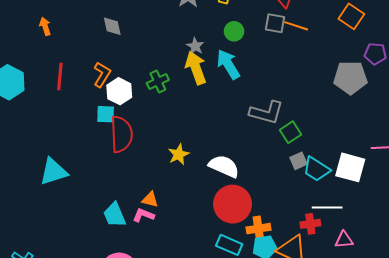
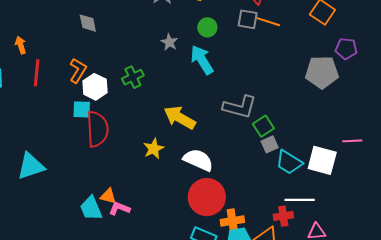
orange arrow: (45, 26) -> (21, 45), moved
yellow arrow: (196, 68) -> (180, 118), moved, turned -40
gray square: (298, 161) -> (270, 144), moved
orange triangle: (150, 200) -> (108, 196), moved

